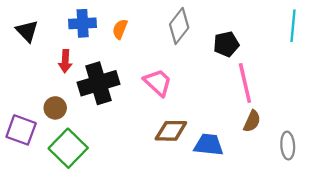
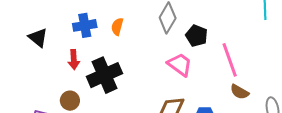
black pentagon: (226, 44) -> (197, 36), moved, turned -30
pink trapezoid: (158, 82) -> (180, 65), moved
brown semicircle: (252, 121) -> (240, 92), turned 102

